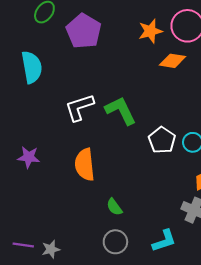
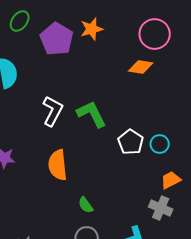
orange star: (150, 31) -> (92, 29), moved
white L-shape: (79, 107) -> (53, 111), turned 136

